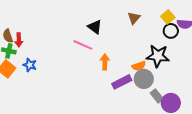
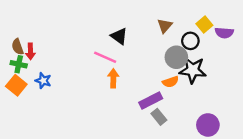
black circle: (171, 31) -> (190, 41), moved
orange arrow: (105, 62) -> (113, 78), moved
gray circle: (144, 79) -> (176, 57), moved
gray rectangle: (157, 96) -> (159, 117), moved

